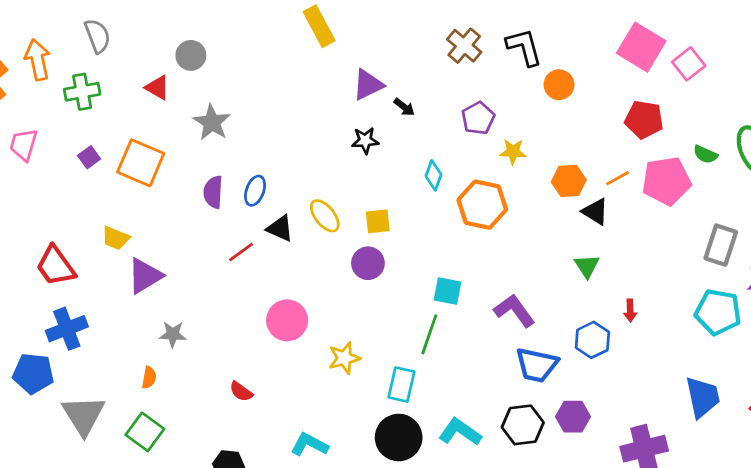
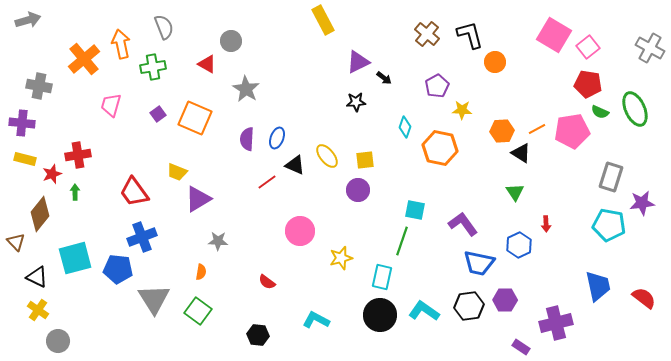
red pentagon: (644, 120) -> (588, 84), moved

